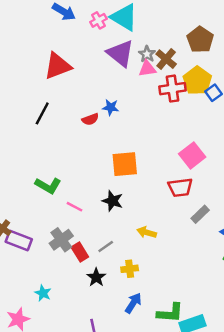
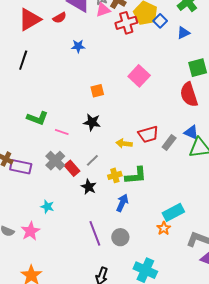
red semicircle: (90, 119) -> (60, 18), moved
pink square: (192, 155) -> (139, 76), moved
orange square: (125, 164) -> (97, 91), size x0.6
red trapezoid: (180, 187) -> (148, 134), moved
gray rectangle: (200, 214) -> (169, 142), moved
green L-shape: (170, 313) -> (136, 176), moved

